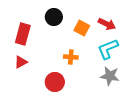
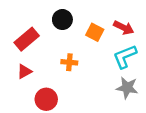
red rectangle: (23, 34) -> (27, 39), turned 35
orange cross: (71, 57) -> (69, 62), moved
red circle: (55, 82) -> (46, 99), moved

